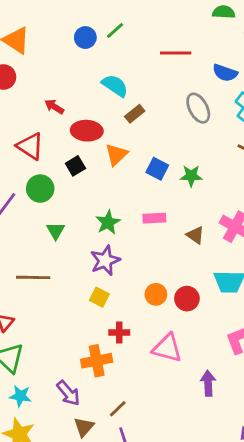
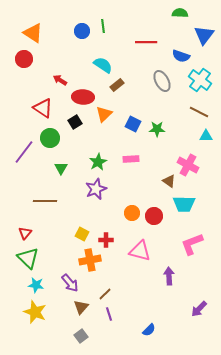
green line: (115, 30) -> (103, 26), turned -56
brown triangle: (195, 235) -> (169, 181), moved
yellow square: (99, 297) -> (82, 234), moved

